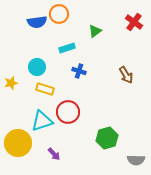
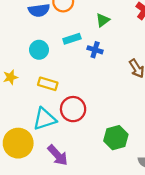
cyan circle: (37, 67) -> (39, 50), moved
blue cross: (79, 71) -> (95, 50), moved
purple arrow: (54, 154) -> (58, 155), size x1.5

